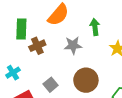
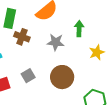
brown cross: (37, 46) -> (22, 37), turned 35

